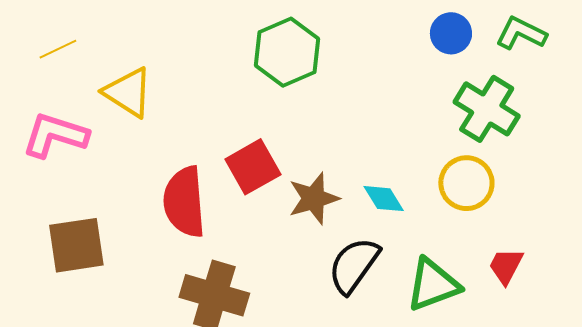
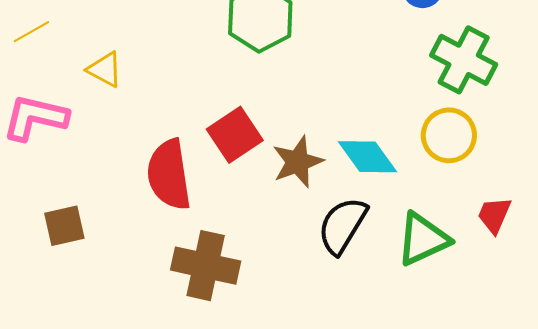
yellow triangle: (128, 92) -> (105, 70), size x0.7
cyan diamond: (384, 199) -> (367, 157), size x1.4
brown square: (76, 245) -> (64, 226), size x0.7

